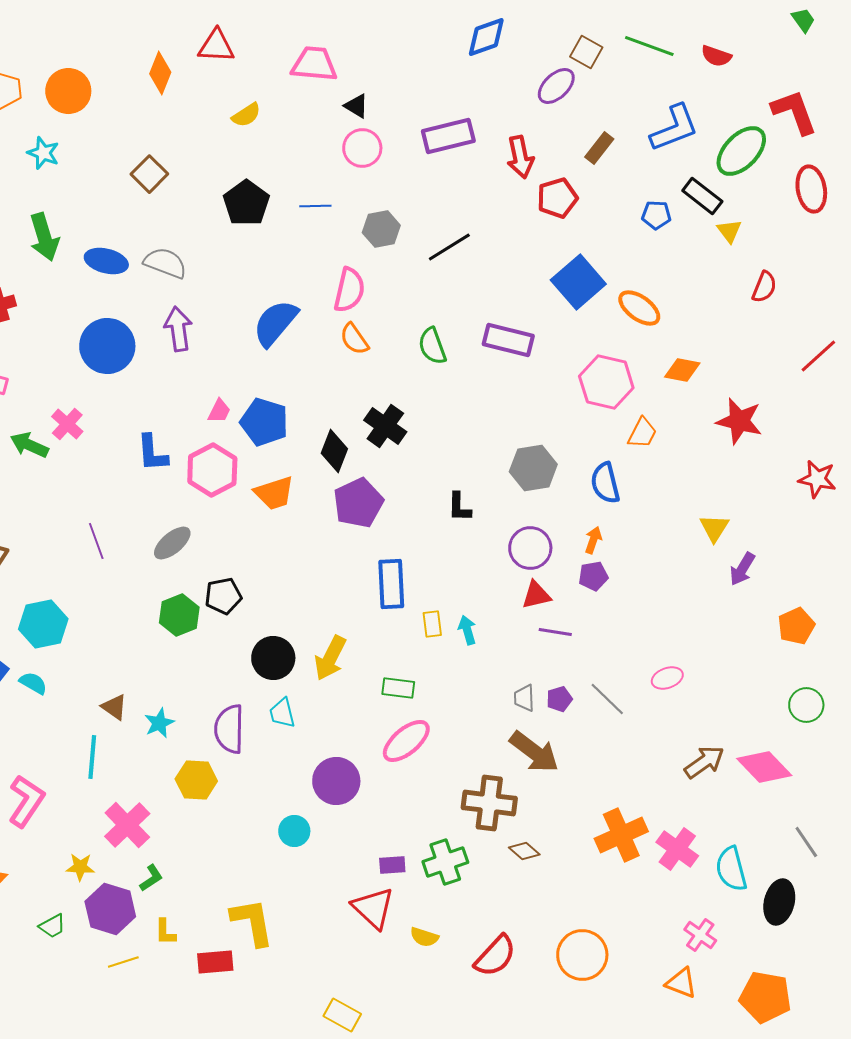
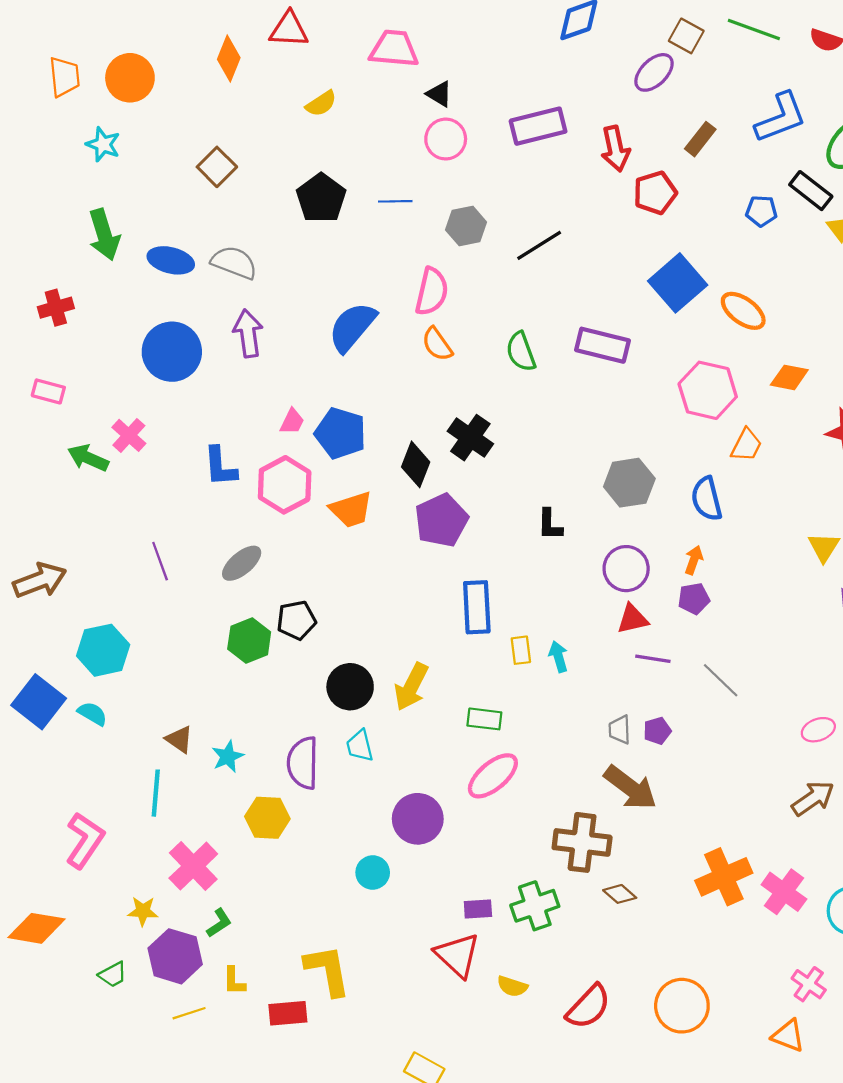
pink ellipse: (667, 678) -> (818, 730), moved
gray line: (607, 699) -> (721, 680), moved

